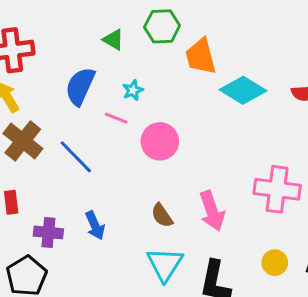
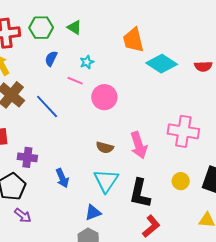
green hexagon: (162, 26) -> (41, 28), moved
blue semicircle: (80, 86) -> (51, 59), size x0.6
brown semicircle: (162, 215) -> (105, 148), turned -42
blue arrow: (95, 225) -> (62, 178), moved

